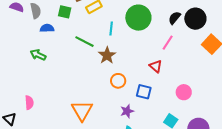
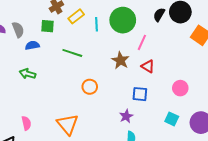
cyan line: (111, 29) -> (97, 24), moved
pink line: (168, 43) -> (142, 42), moved
brown star: (107, 55) -> (120, 60), moved
orange circle: (118, 81) -> (90, 87), moved
orange triangle: (82, 111) -> (68, 124), moved

